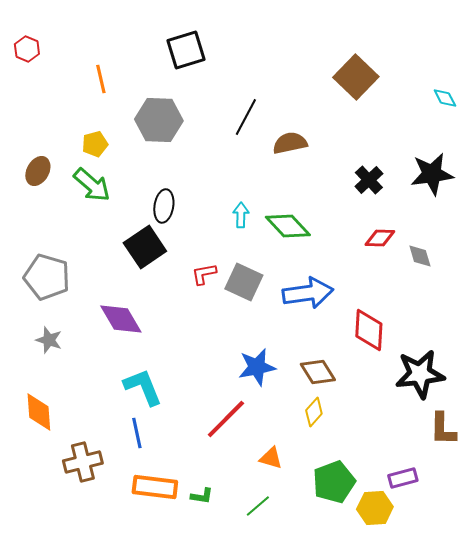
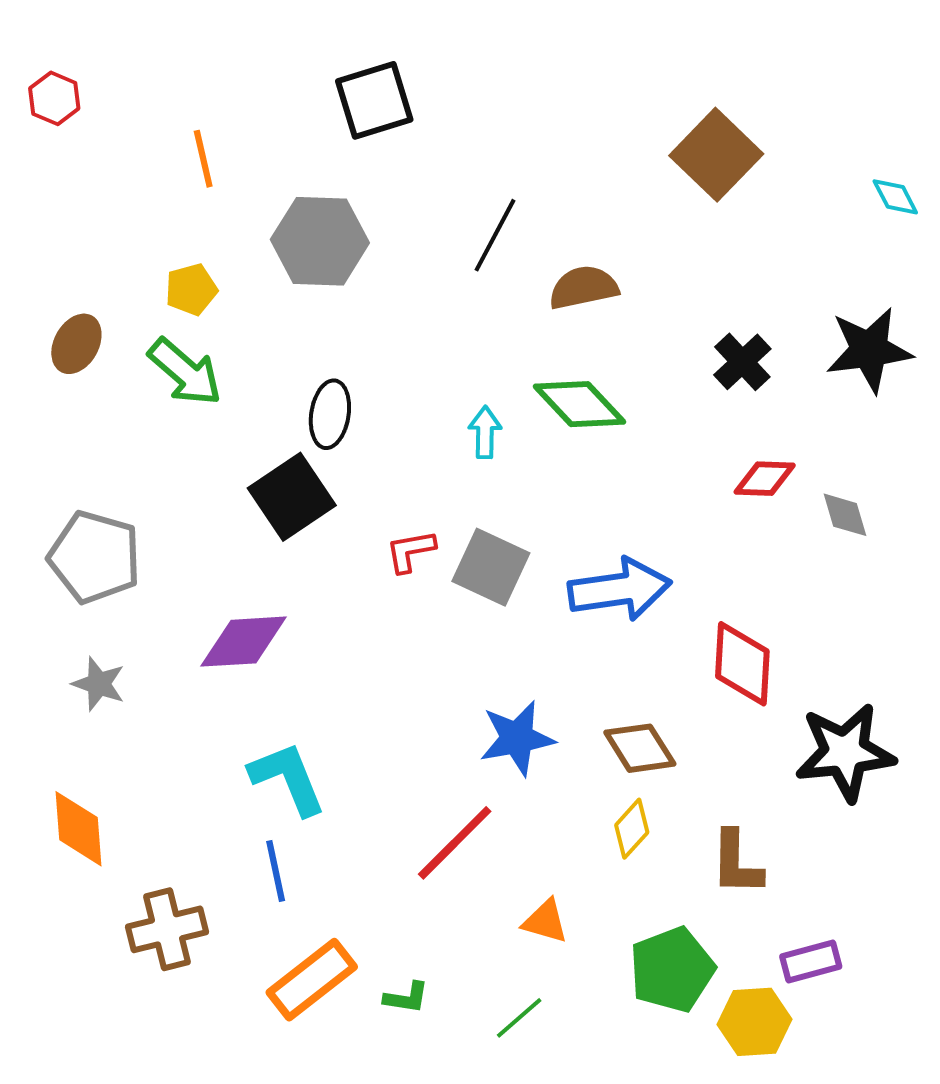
green diamond: (288, 226) -> (579, 404), moved
purple diamond: (121, 319) -> (243, 642), turned -63
brown L-shape: (443, 429) -> (736, 863), moved
orange rectangle: (155, 487) -> (312, 980), turned -45

